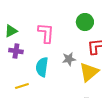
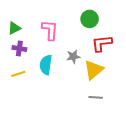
yellow line: (22, 86) -> (18, 74), moved

